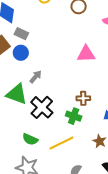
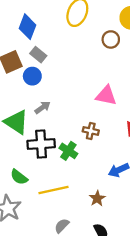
brown cross: (83, 98) -> (91, 131), moved
black cross: (42, 107) -> (41, 144), turned 30
green cross: (74, 116) -> (68, 151), moved

